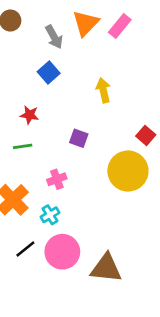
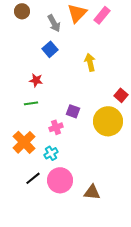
purple square: (79, 138) -> (73, 111), moved
brown triangle: (106, 268) -> (92, 192), size x0.7

